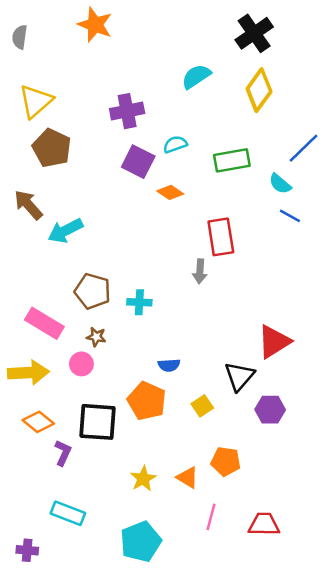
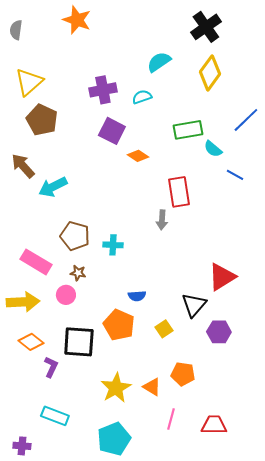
cyan semicircle: (175, 144) -> (142, 97), moved
cyan semicircle: (280, 184) -> (213, 149), moved
yellow star: (143, 479) -> (116, 388), size x1.4

